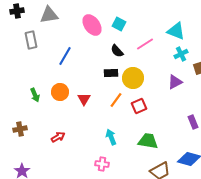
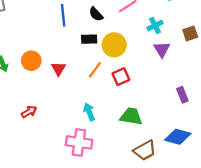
cyan cross: (181, 54) -> (155, 26), moved
blue line: (65, 56) -> (63, 15), moved, turned -36
purple triangle: (175, 82) -> (162, 49), turned -35
pink cross: (102, 164) -> (79, 142), size x1.6

